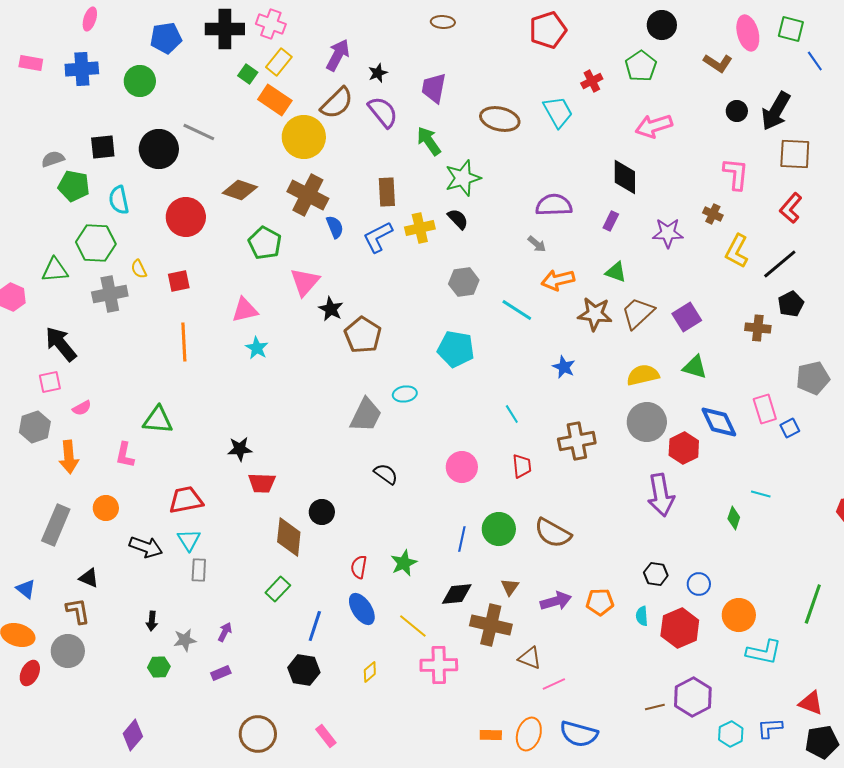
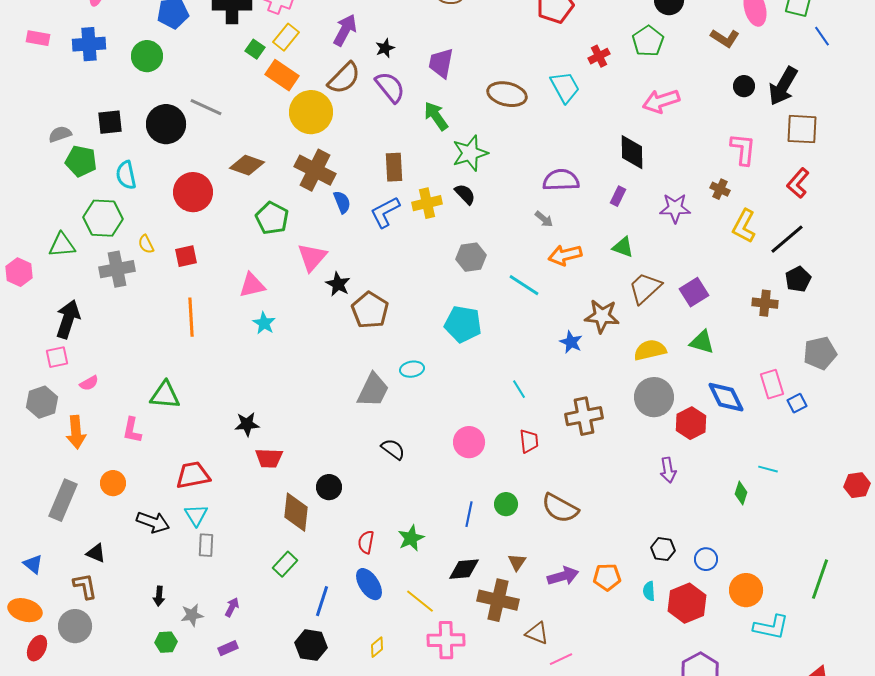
brown star: (595, 314) -> (602, 316), moved
black arrow: (61, 344) -> (68, 319), turned 57
purple arrow: (661, 495) -> (668, 470), size x0.6
green circle: (499, 529) -> (506, 504), size x0.7

